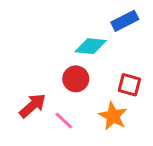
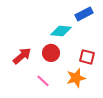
red arrow: (33, 106) -> (22, 56), moved
orange star: (113, 116) -> (76, 78), turned 30

